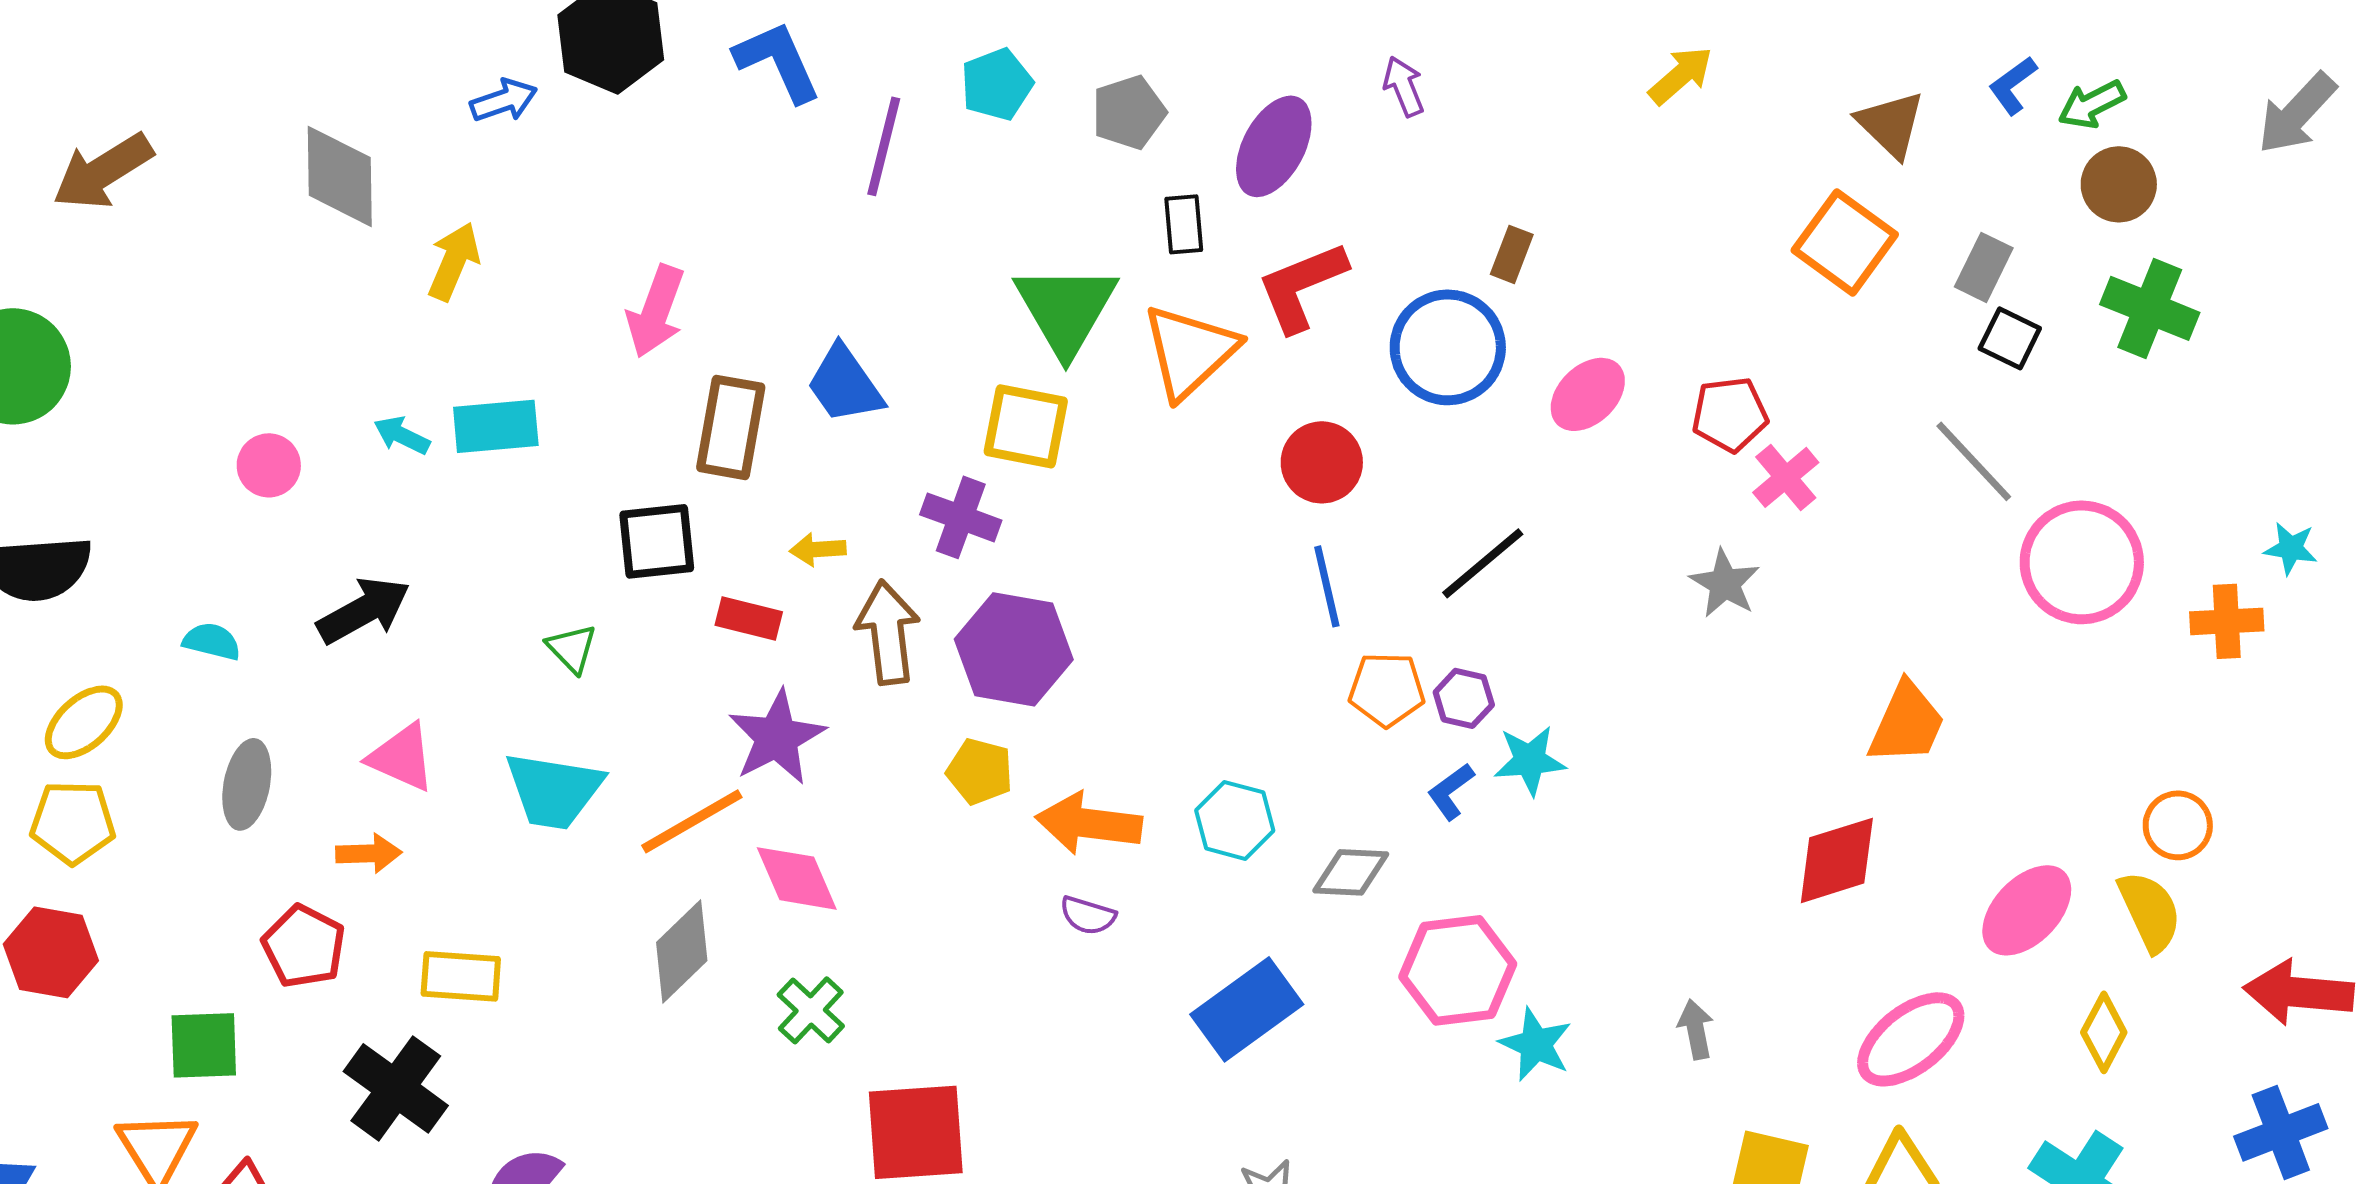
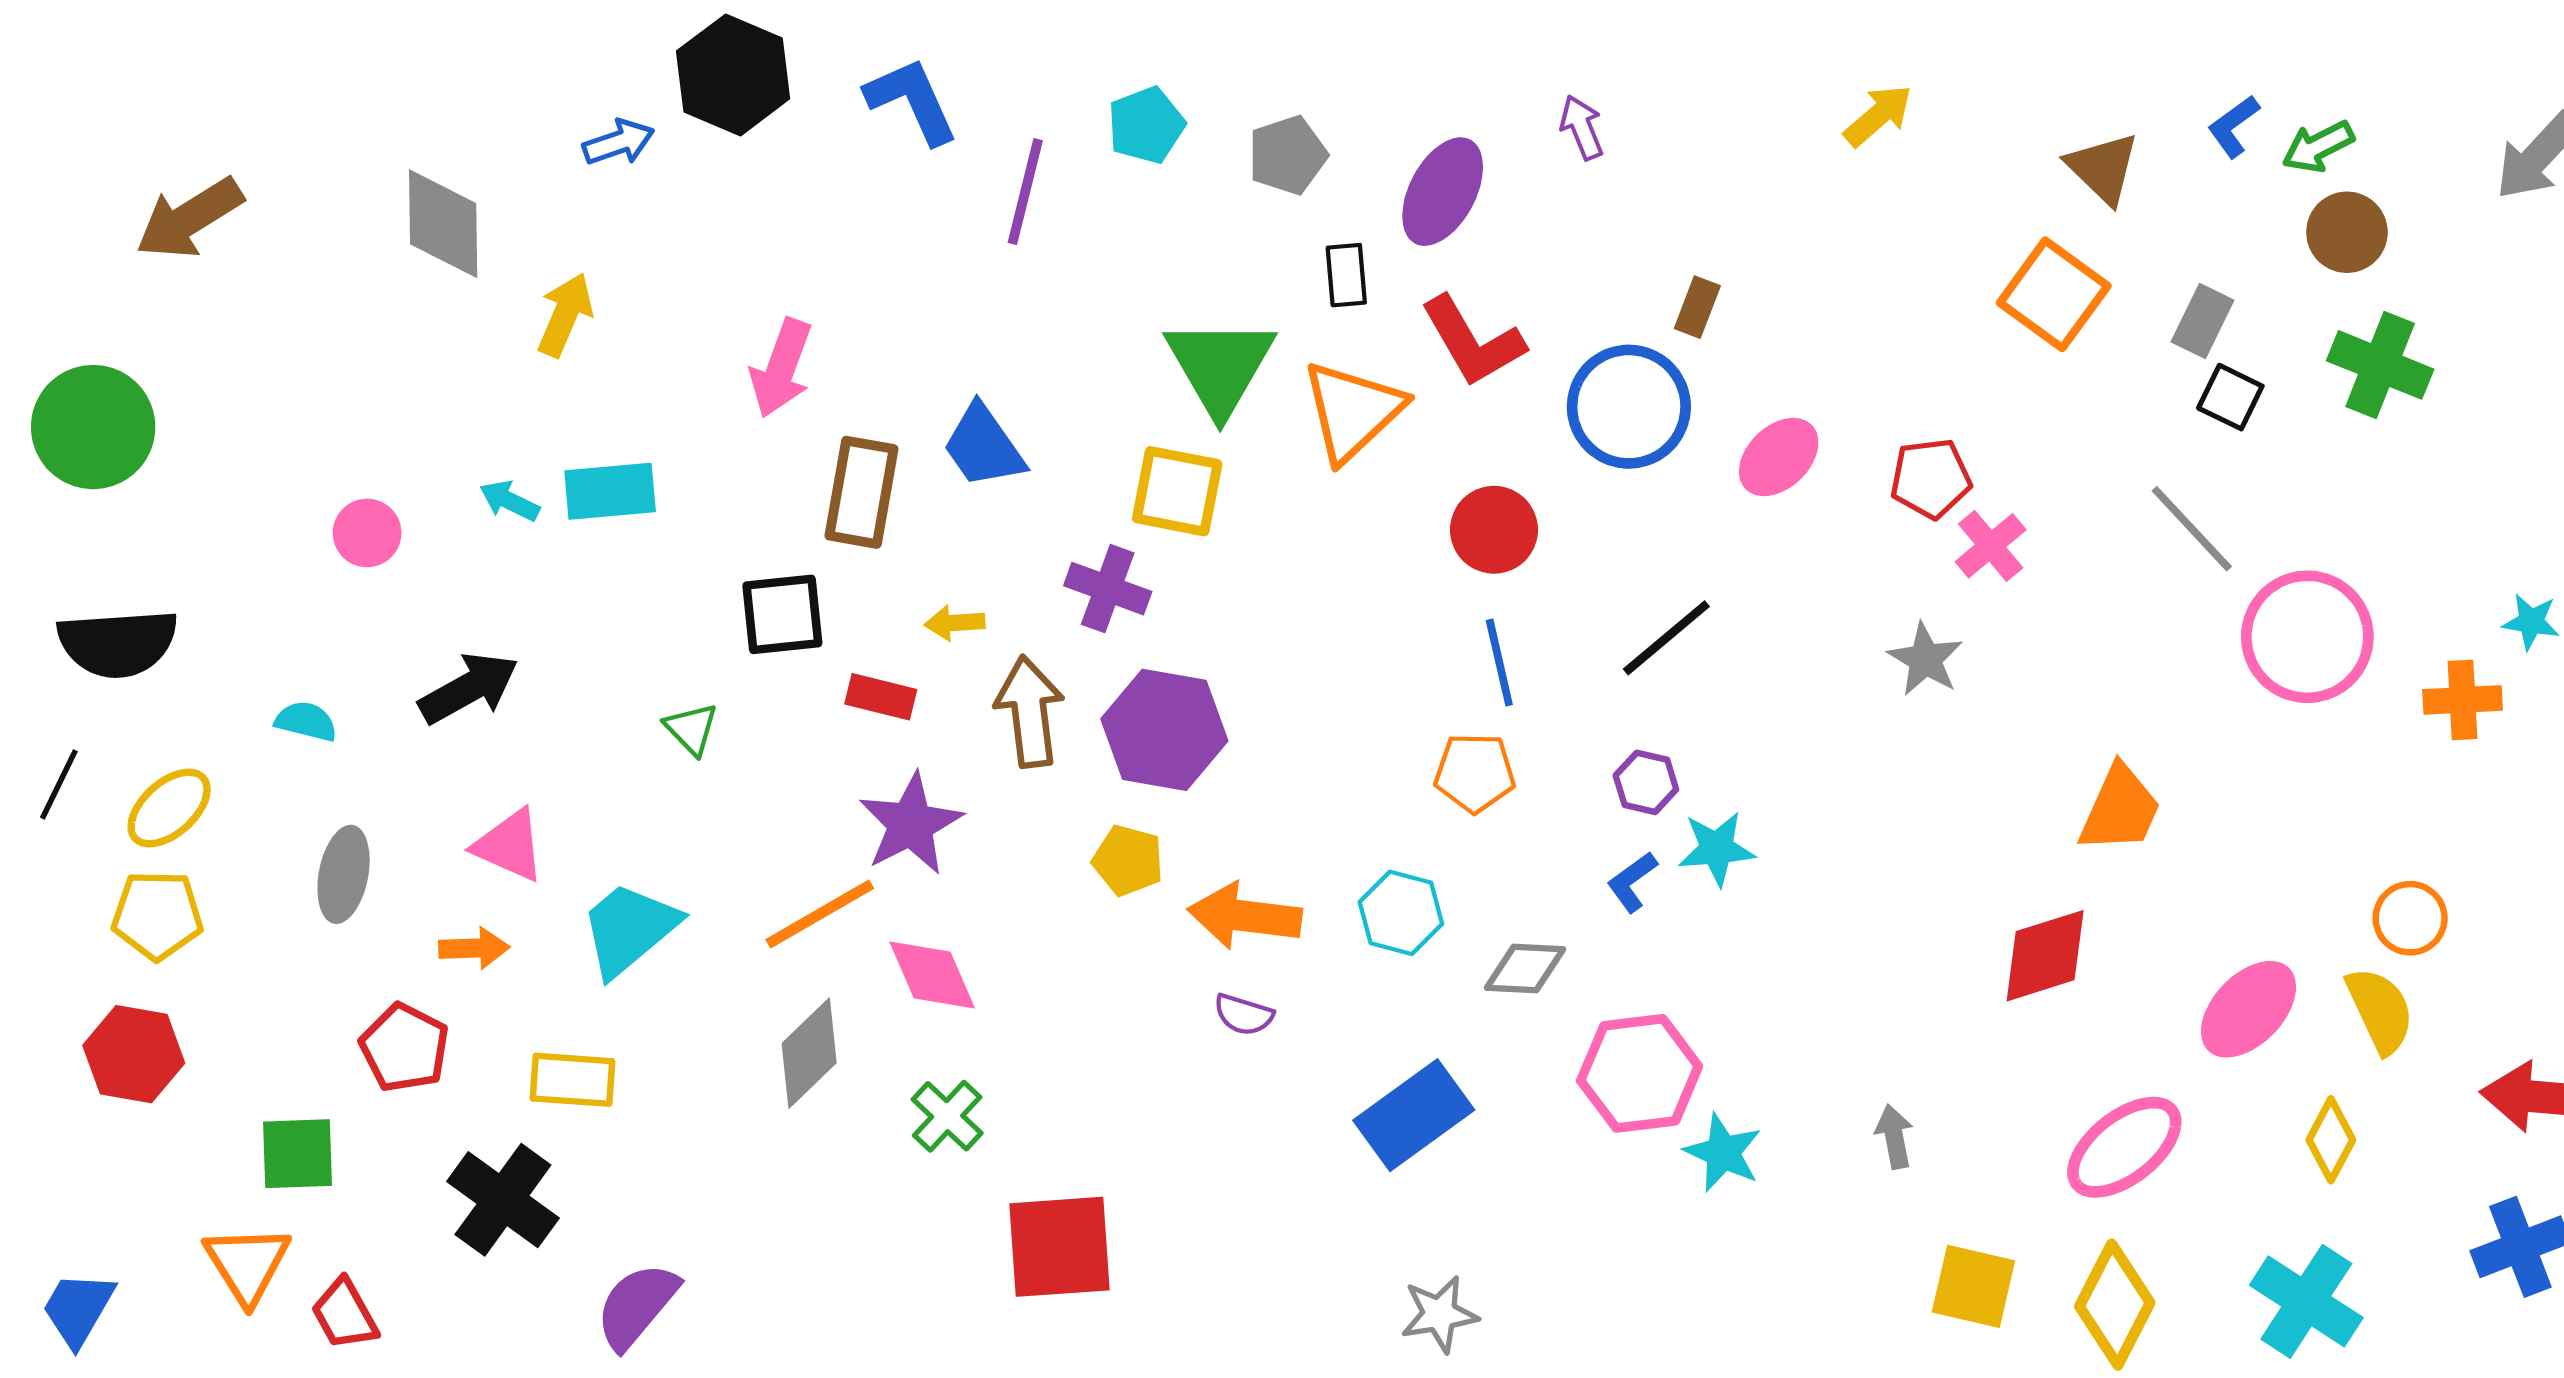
red L-shape: (1302, 286) -> (1473, 341), turned -98
orange pentagon: (1387, 689) -> (1475, 773), moved
cyan trapezoid: (554, 790) -> (629, 929), moved, turned 131

